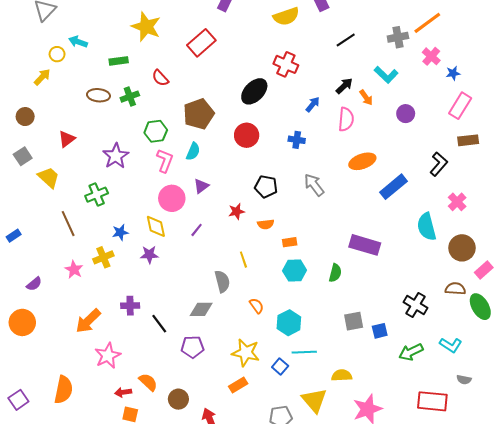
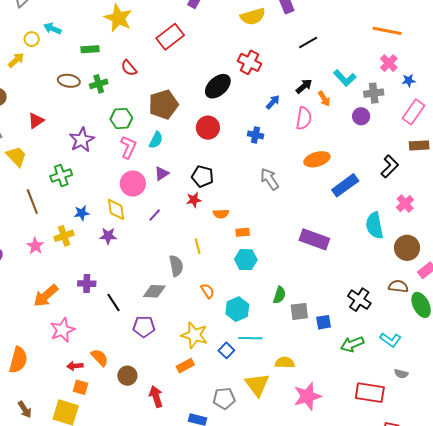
orange line: (427, 23) -> (387, 31), turned 44
gray cross: (398, 37) -> (374, 93), moved
black pentagon: (266, 187) -> (202, 176), moved
green semicircle: (335, 273) -> (279, 295), moved

